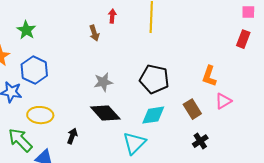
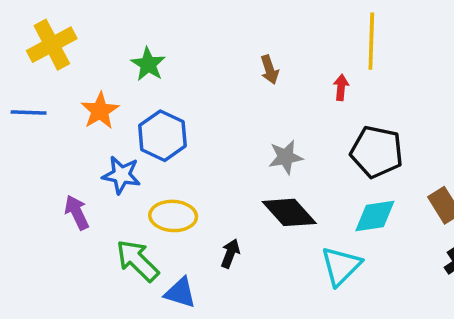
red arrow: (112, 16) -> (341, 87), moved

